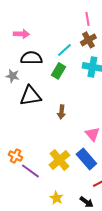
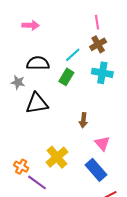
pink arrow: (21, 34) -> (31, 25), moved
brown arrow: (61, 112) -> (83, 120), moved
yellow cross: (59, 160) -> (57, 157), moved

